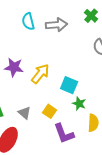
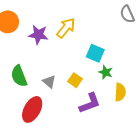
yellow arrow: (40, 74) -> (66, 28), moved
purple L-shape: (64, 134) -> (90, 103), turned -90

